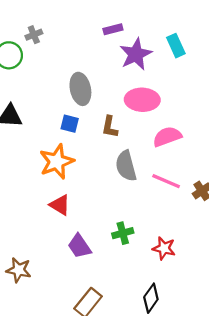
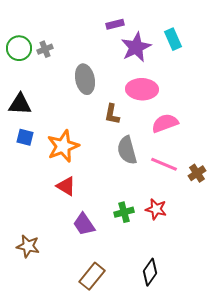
gray cross: (34, 35) -> (45, 49), moved
blue square: (70, 124) -> (25, 137), moved
red star: (164, 248) -> (156, 209), moved

